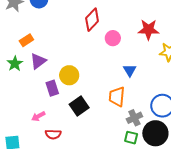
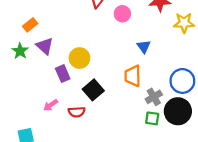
purple triangle: (38, 61) -> (45, 46), turned -36
red semicircle: (53, 134) -> (77, 112), moved

